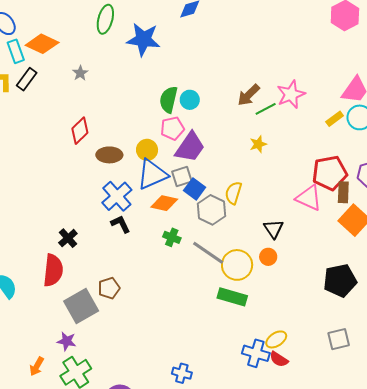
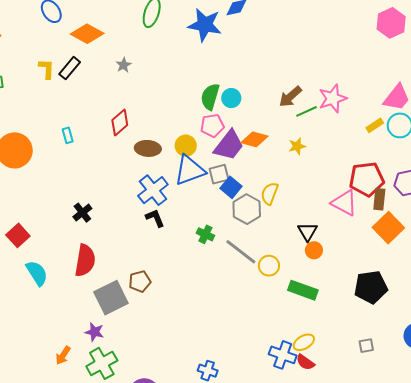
blue star: (143, 39) -> (205, 25), moved
cyan rectangle: (16, 51) -> (68, 135), moved, size x0.7
orange diamond: (164, 203) -> (254, 139), moved
black cross: (68, 238) -> (82, 213), moved
orange circle: (268, 257) -> (314, 250), moved
yellow circle: (237, 265) -> (269, 266), size x0.7
green rectangle: (232, 297) -> (303, 290), moved
gray square: (339, 339) -> (366, 346), size x0.7

